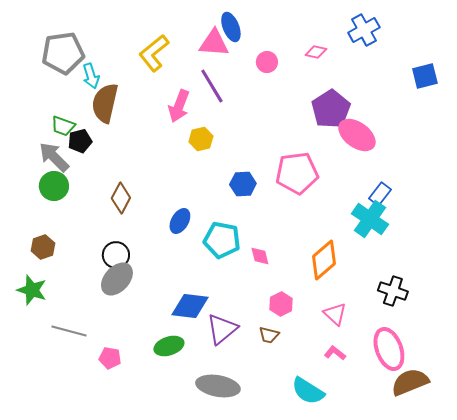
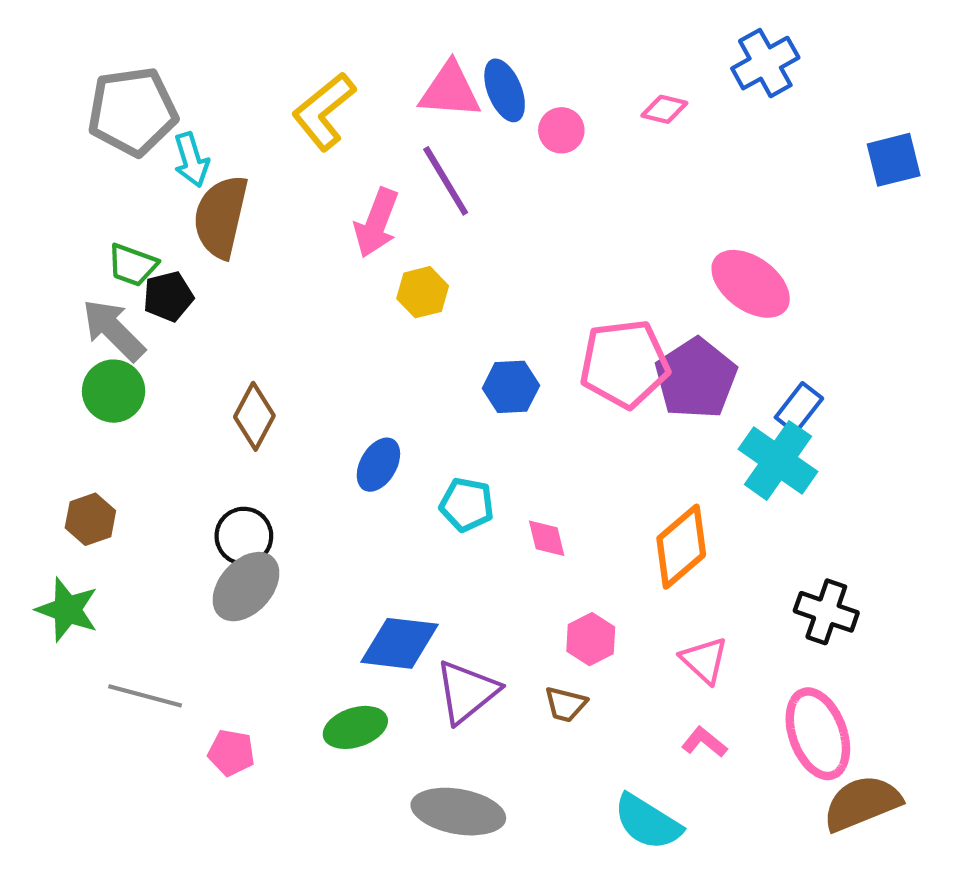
blue ellipse: (231, 27) -> (505, 90), moved
purple pentagon: (331, 109) -> (696, 378), moved
cyan pentagon: (222, 240) -> (467, 505), size x0.7

